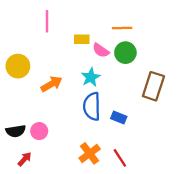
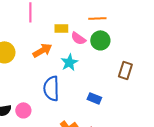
orange arrow: (52, 84) -> (42, 50), moved
brown rectangle: (153, 86) -> (125, 70), size x0.7
blue semicircle: (92, 106) -> (51, 88), moved

